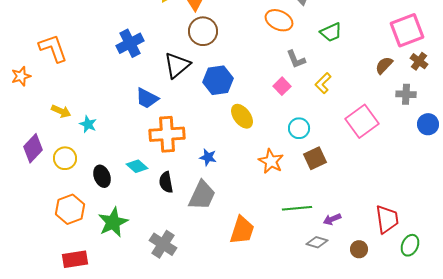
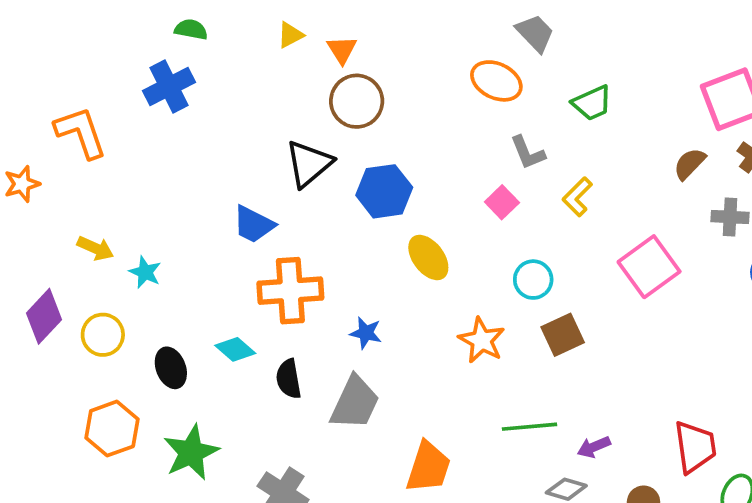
blue cross: (130, 43) -> (169, 86), moved

